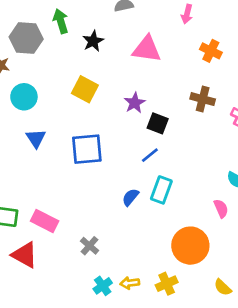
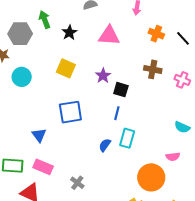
blue triangle: (36, 138) -> (39, 135), moved
blue line: (150, 155) -> (117, 113), turned -32
pink semicircle: (221, 208) -> (173, 157), moved, turned 112

